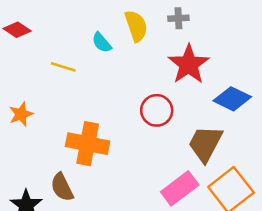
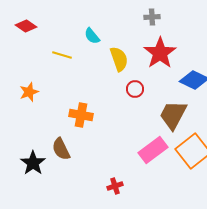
yellow semicircle: (136, 26) -> (119, 59), moved
red circle: (157, 110) -> (135, 89), size x0.7
orange cross: (88, 144) -> (81, 115), size x0.7

